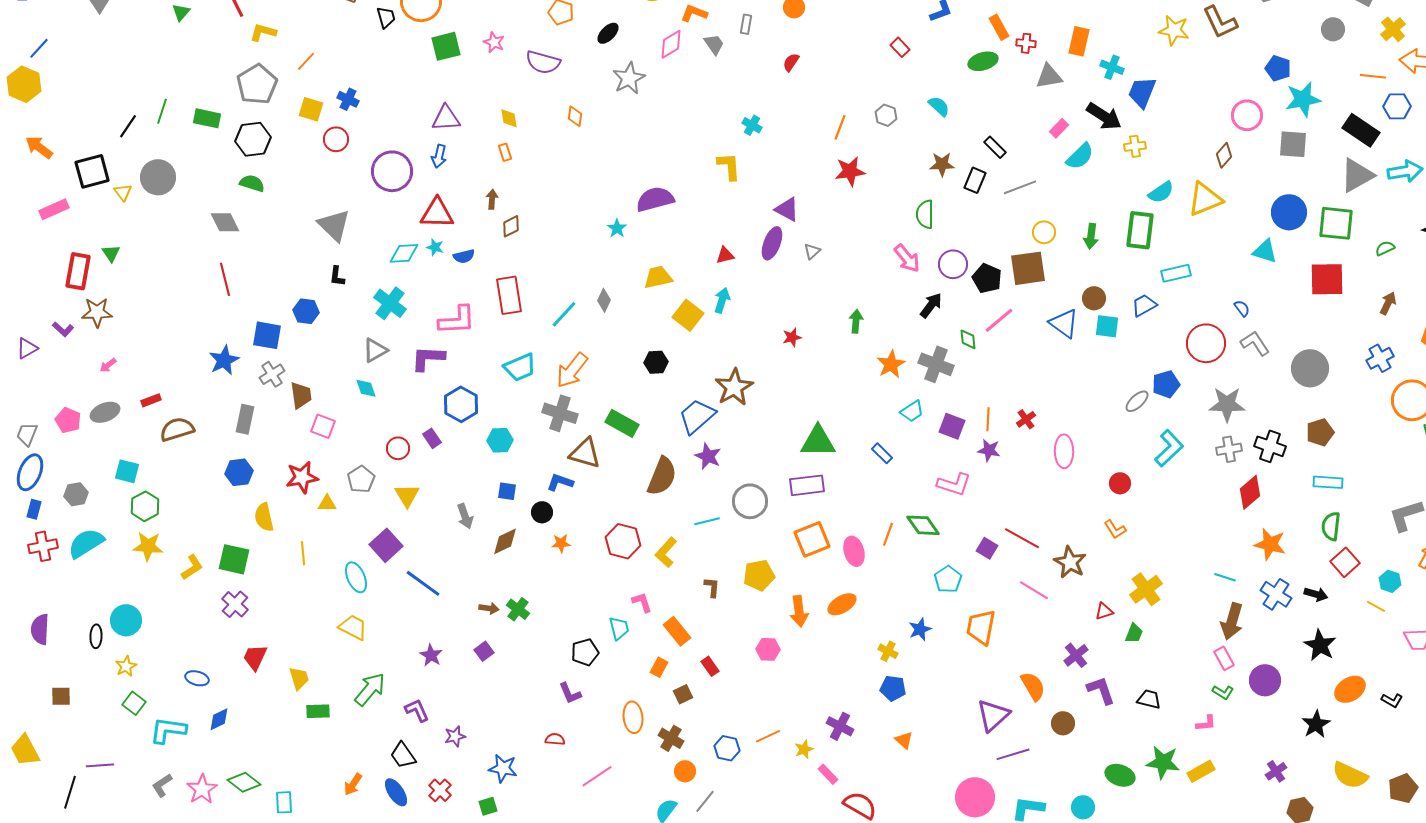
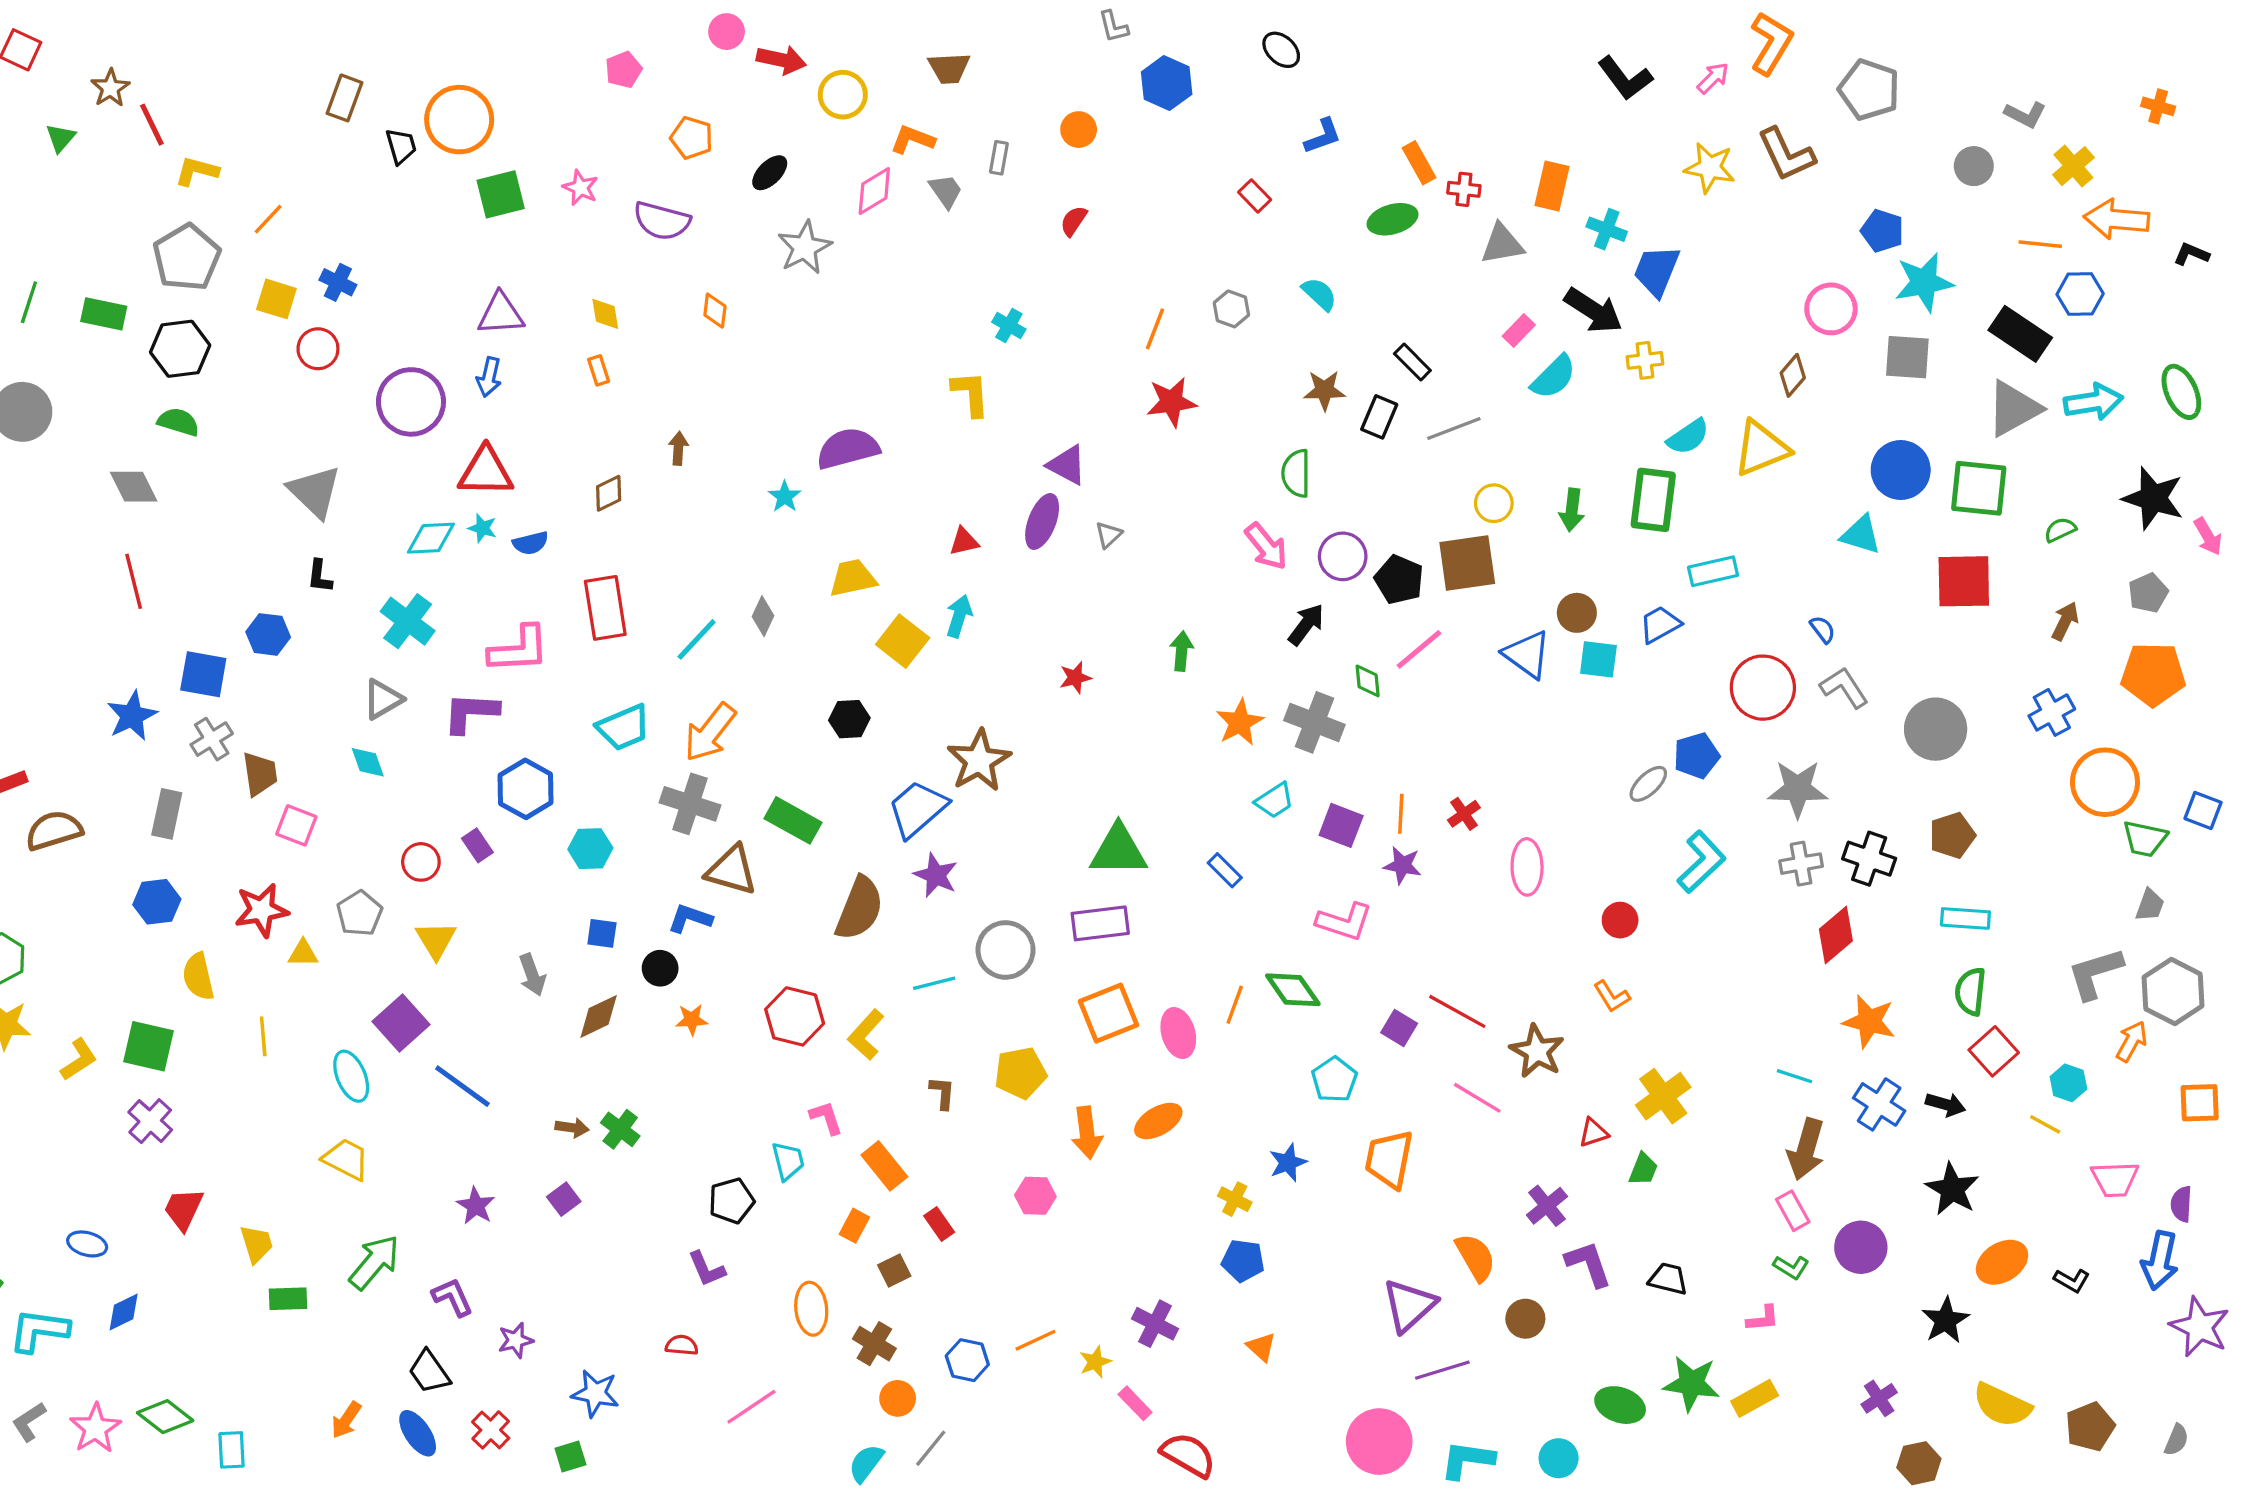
brown arrow: (492, 199) -> (678, 448), moved

